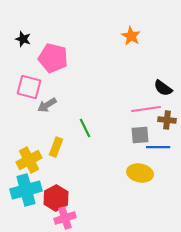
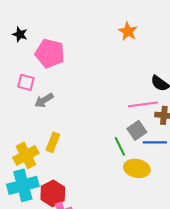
pink square: (29, 87) -> (26, 82), size x0.7
green line: (85, 128) -> (120, 146), moved
gray square: (140, 135) -> (137, 130), turned -30

